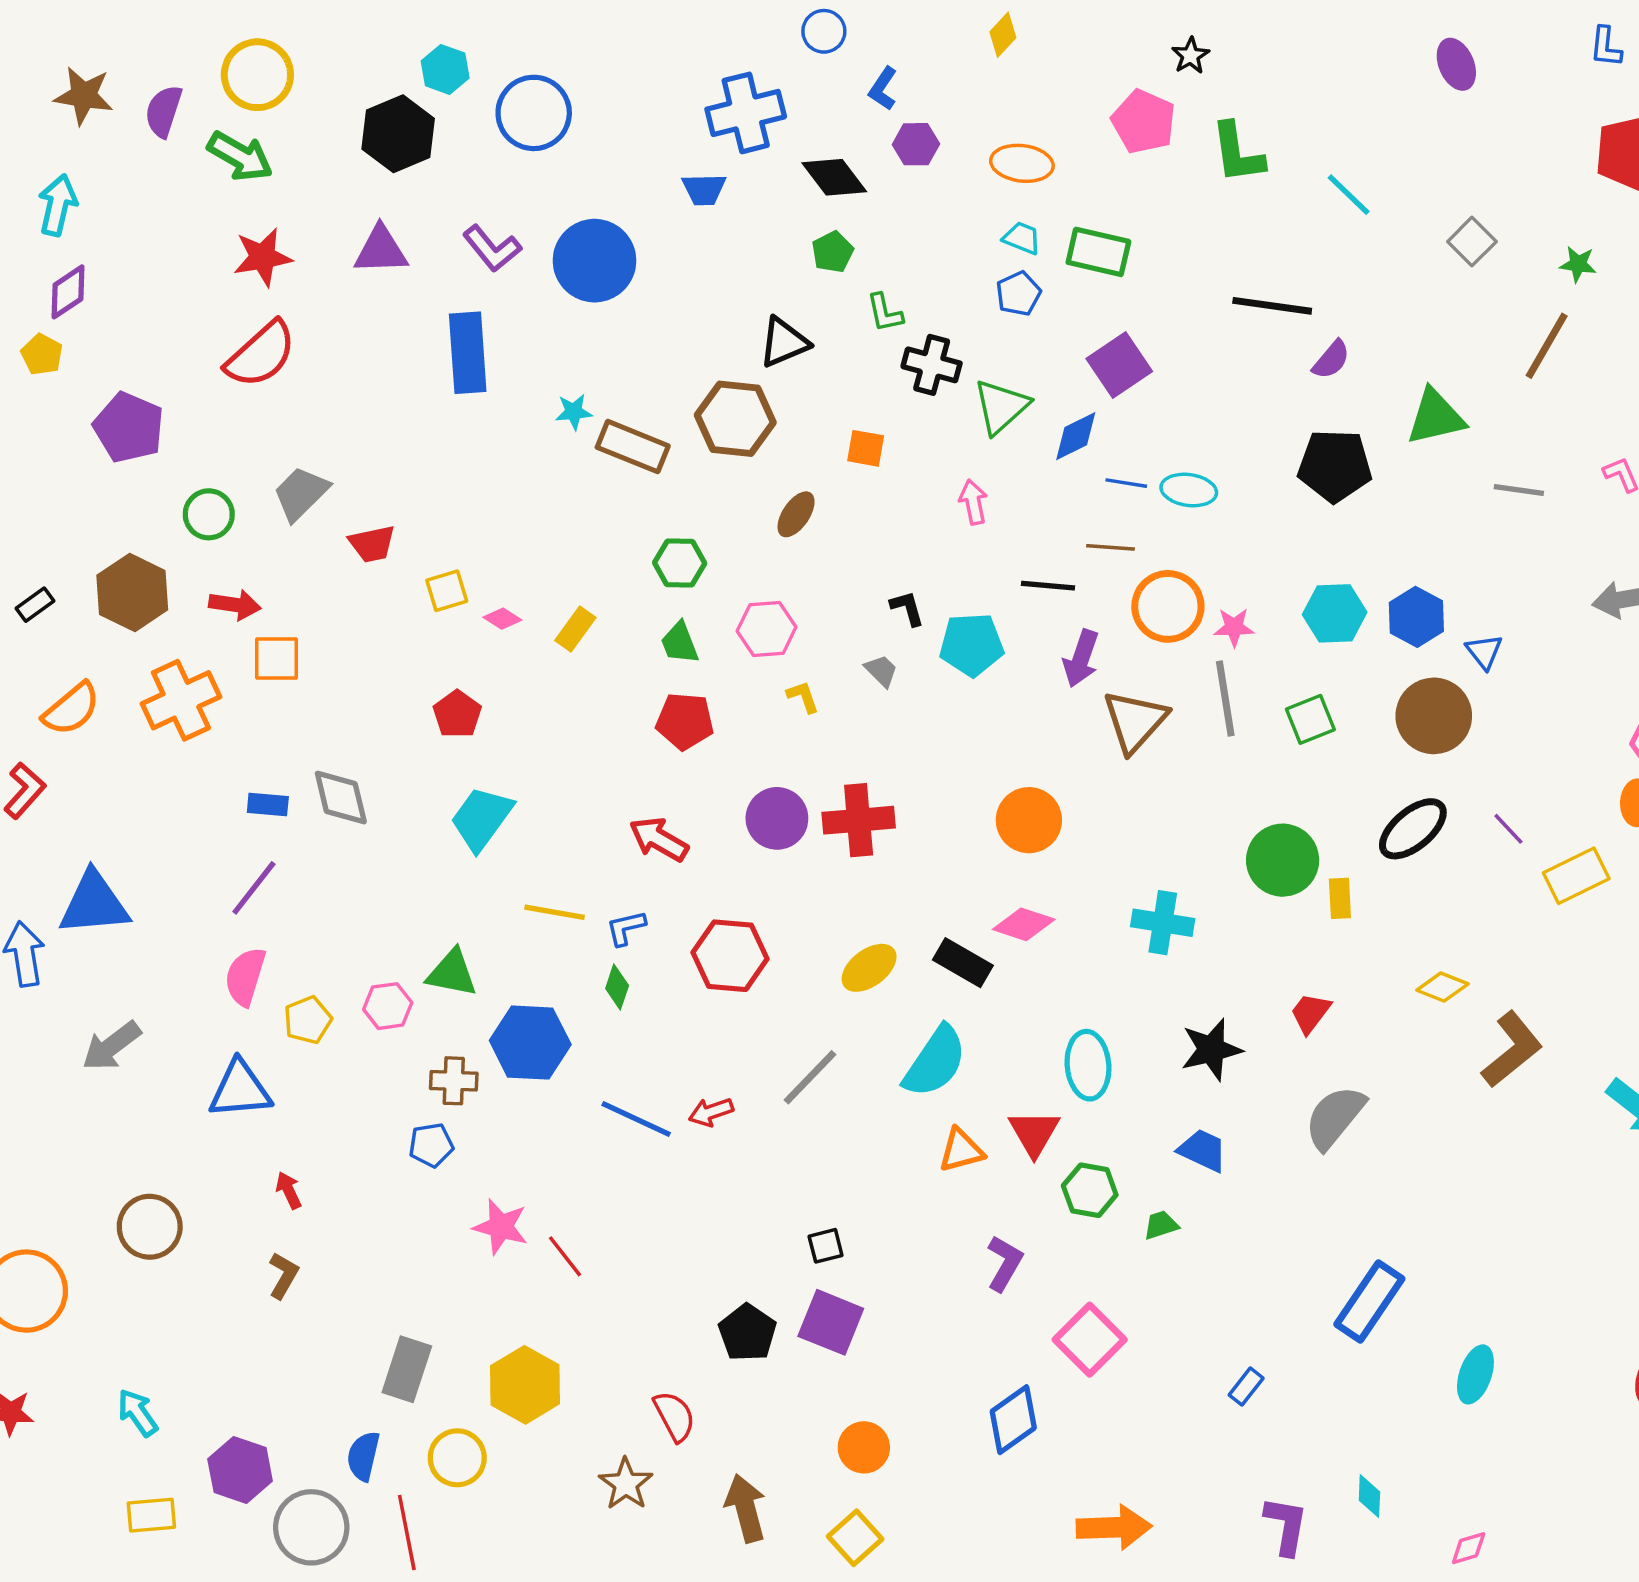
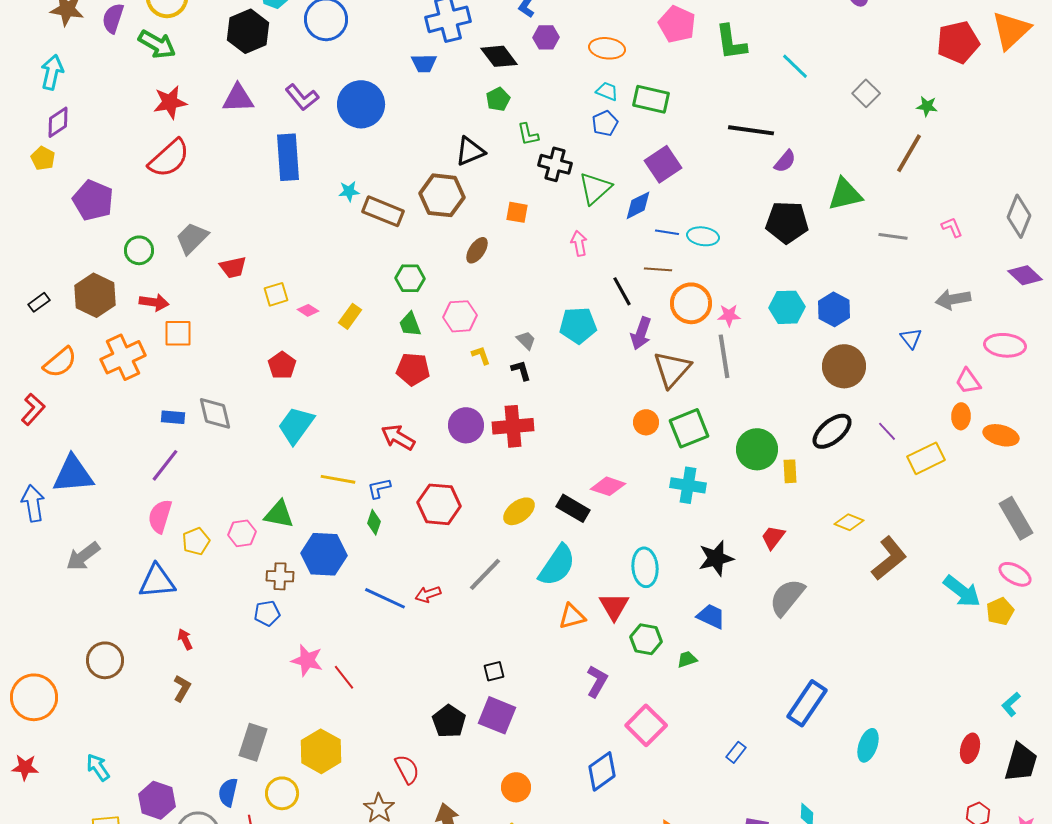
black line: (1048, 586) -> (622, 291), turned 56
black L-shape: (907, 608) -> (521, 370), moved
blue triangle: (1484, 652) -> (911, 338), moved
green square: (1310, 719) -> (689, 428), moved, size x1.4
orange circle: (1029, 820) -> (646, 422), moved, size x0.7

